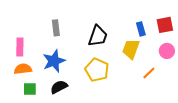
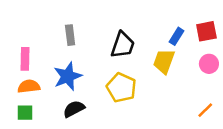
blue rectangle: (141, 29) -> (176, 36), turned 48
orange line: (149, 73) -> (205, 110), moved
green square: (30, 89) -> (25, 113), moved

